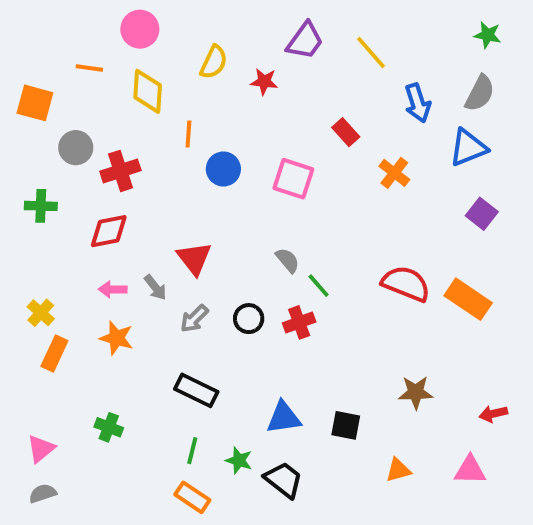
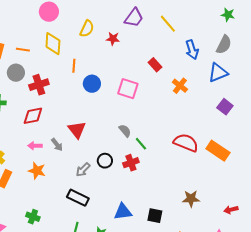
orange line: (89, 68) -> (23, 50), moved
gray arrow: (194, 319) -> (83, 170), moved

